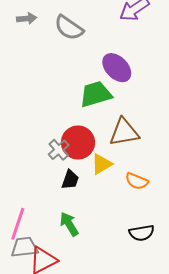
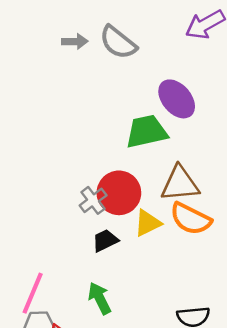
gray arrow: (27, 19) -> (75, 41), moved
black trapezoid: (70, 180) -> (105, 241), turned -140
orange semicircle: (137, 181) -> (191, 219), moved, size x1.4

